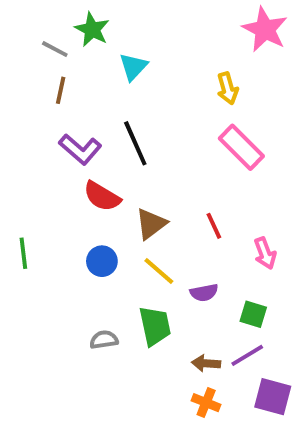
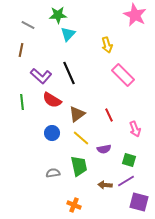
green star: (92, 29) -> (58, 15), moved, turned -30
yellow arrow: (228, 88) -> (107, 45), moved
brown line: (61, 90) -> (21, 50), moved
green line: (23, 253) -> (22, 102), moved
orange cross: (206, 403) -> (74, 205), moved

